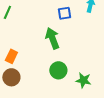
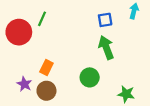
green arrow: (52, 38) -> (106, 48), moved
green circle: (58, 70) -> (90, 77), moved

